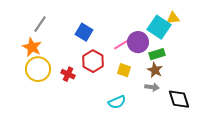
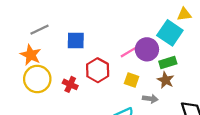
yellow triangle: (173, 18) -> (184, 14), moved
gray line: (40, 24) -> (39, 30), turned 30
blue square: (84, 32) -> (76, 41), moved, turned -30
gray arrow: (152, 87) -> (150, 99), moved

